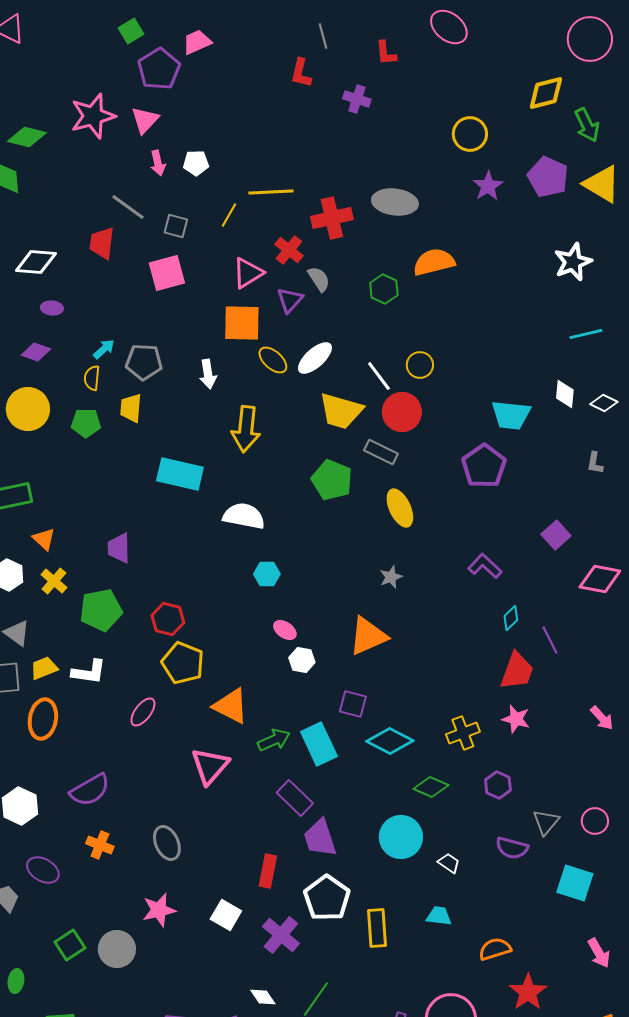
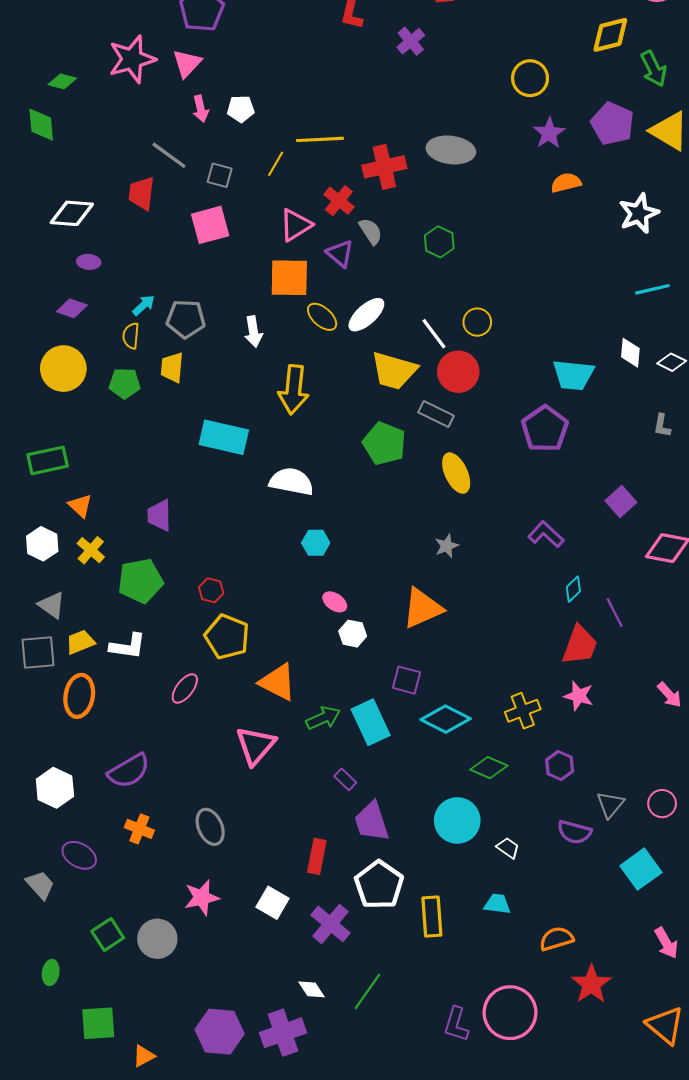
purple cross: (357, 99) -> (411, 41), turned 32
green diamond: (27, 137) -> (62, 81), size x0.7
orange semicircle: (434, 262) -> (566, 183), moved, size x0.7
purple triangle: (290, 300) -> (340, 253), turned -32
red hexagon: (168, 619) -> (211, 590), size x0.7
purple rectangle: (295, 798) -> (345, 779), size x0.6
cyan square: (575, 883) -> (641, 869), turned 36

